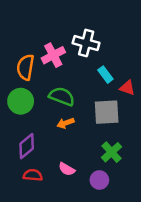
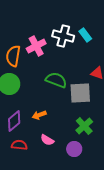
cyan rectangle: (105, 75) -> (85, 35), moved
green semicircle: (62, 96) -> (56, 80), moved
orange arrow: (65, 123) -> (39, 115), moved

